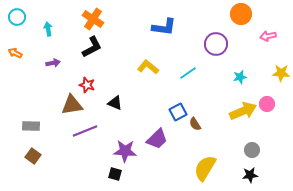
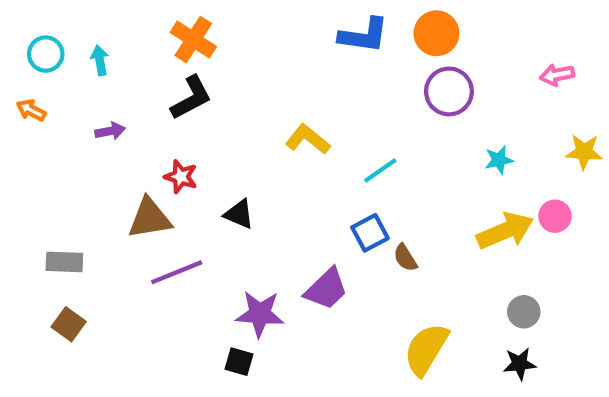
orange circle: (241, 14) -> (436, 33), moved
cyan circle: (17, 17) -> (46, 54), moved
blue L-shape: (164, 27) -> (364, 35), moved
cyan line: (188, 73) -> (380, 170), moved

